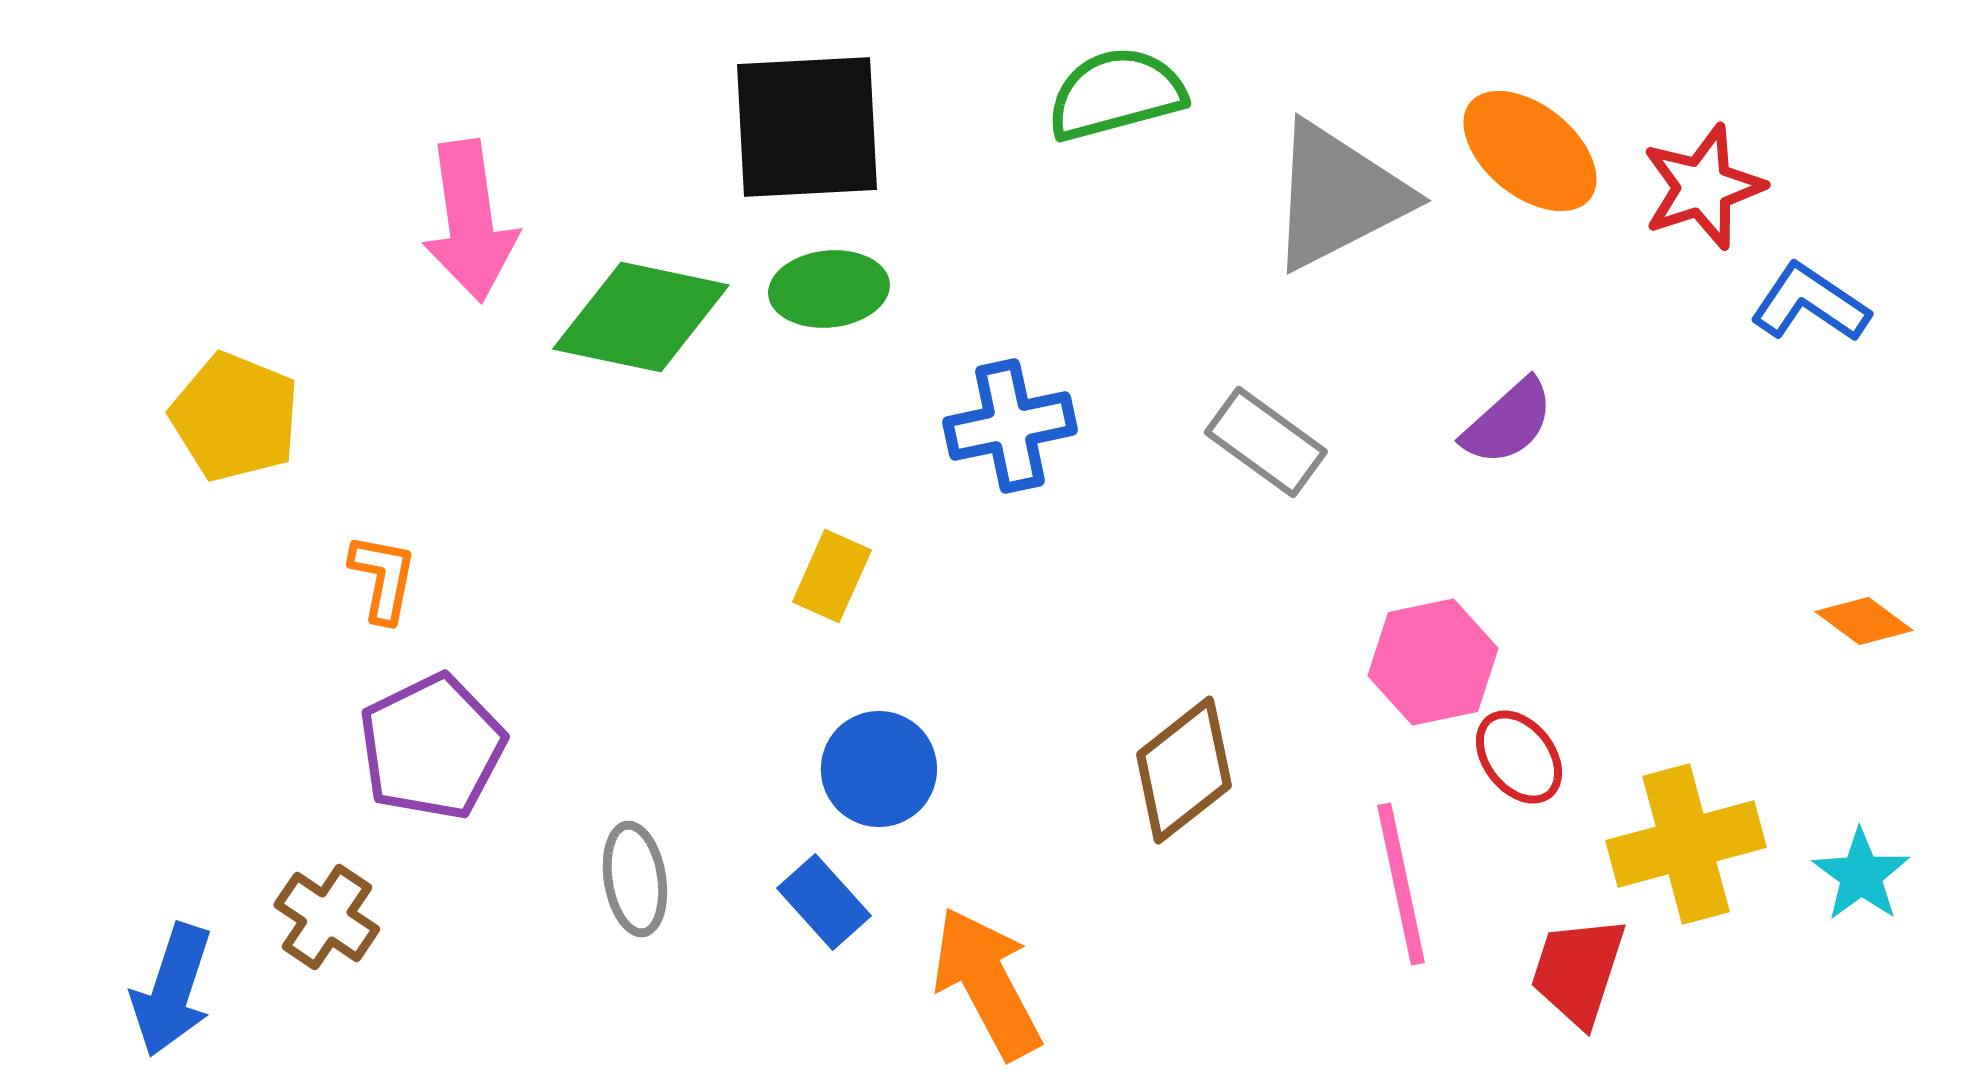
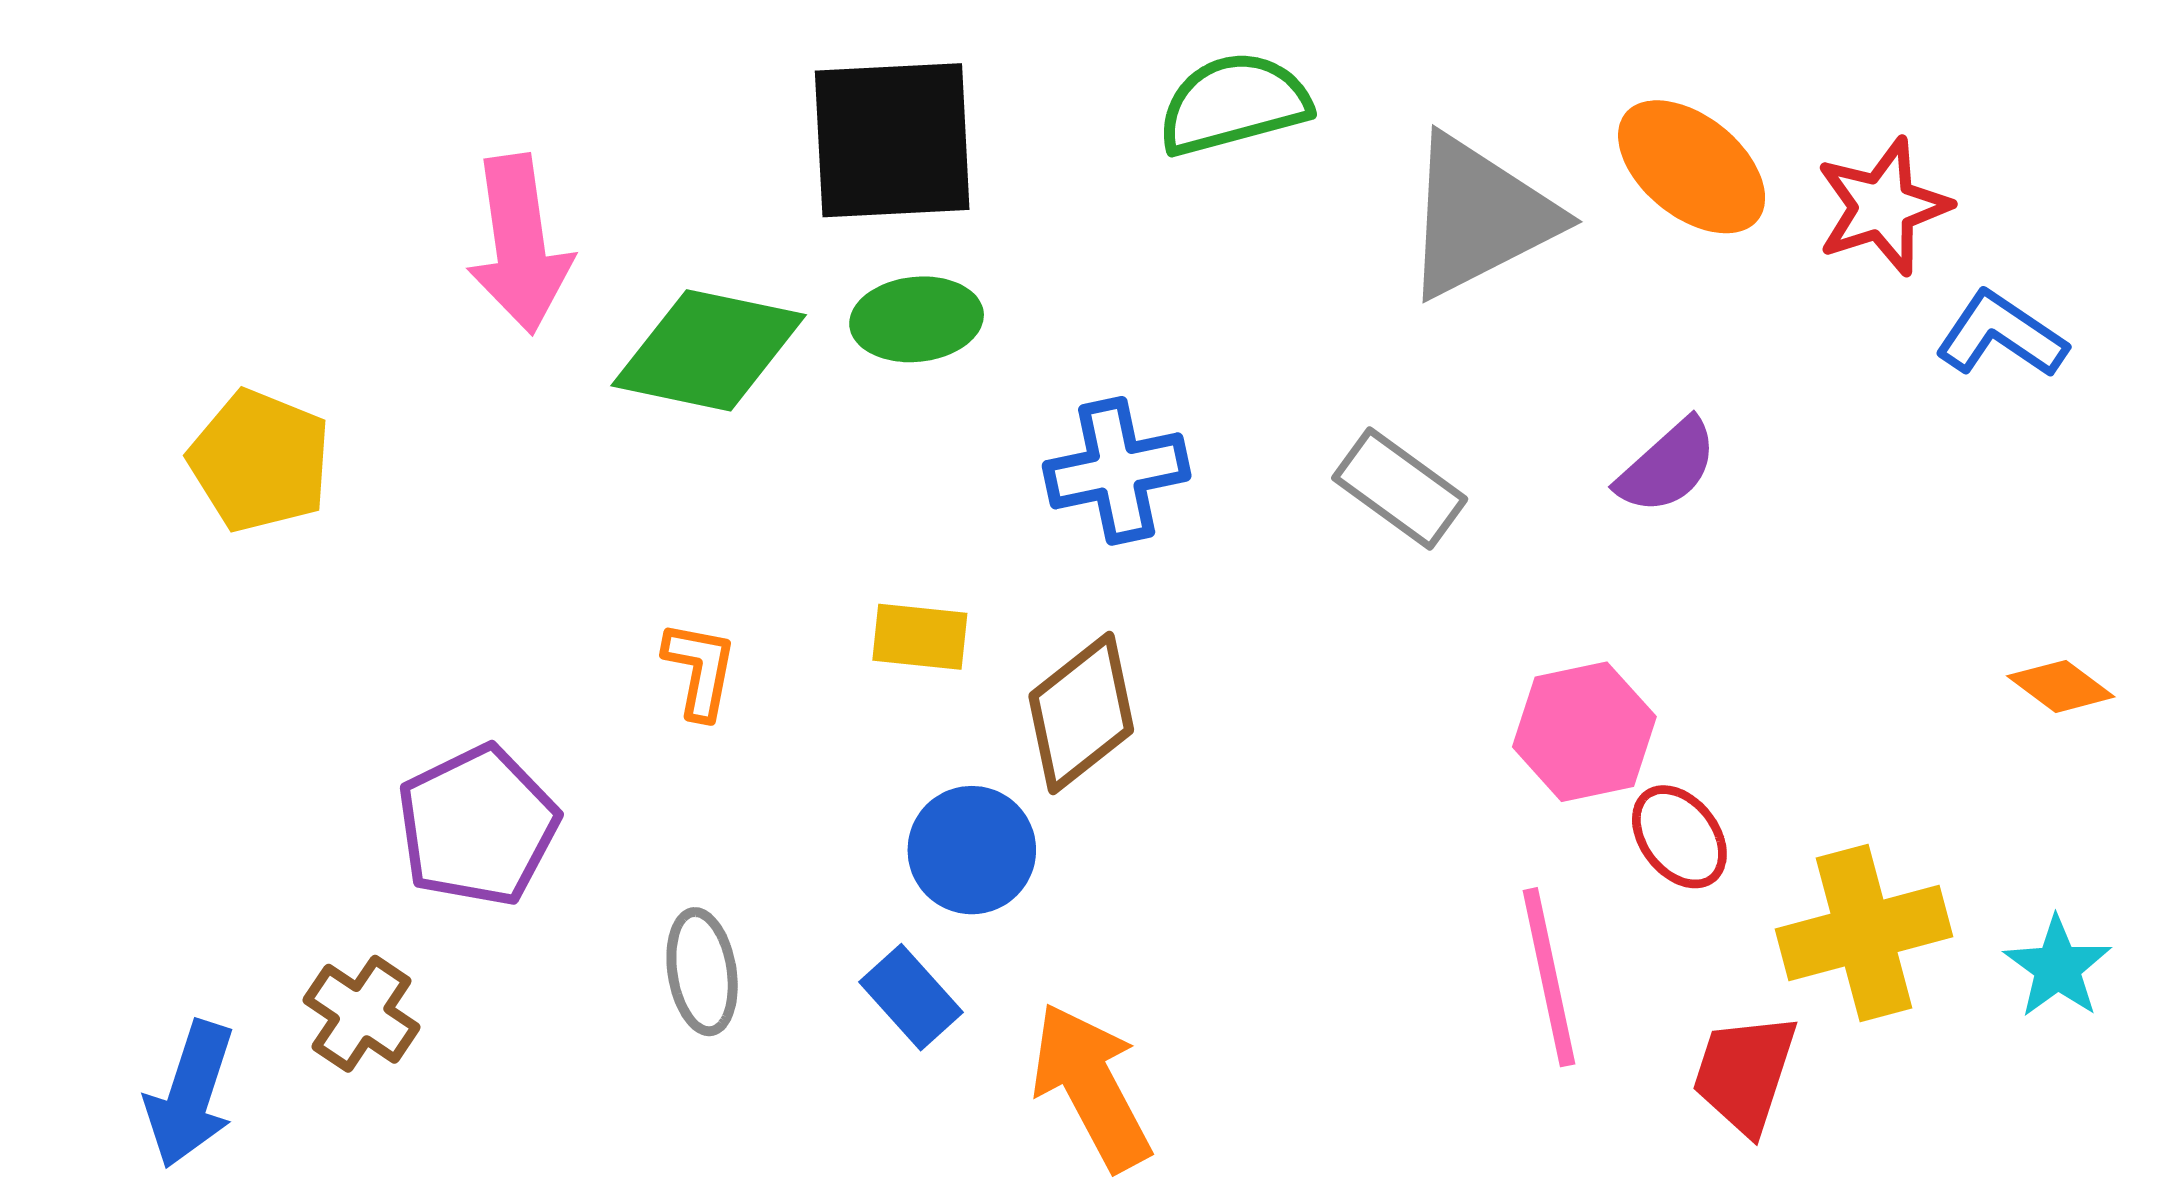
yellow rectangle: (832, 576) -> (920, 637), turned 72
orange L-shape: (383, 578) -> (700, 670), moved
brown diamond: (1184, 770) -> (1081, 713), moved

